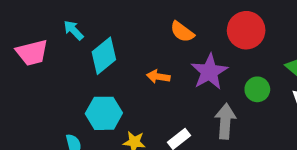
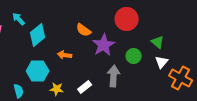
orange semicircle: (182, 32) -> (84, 30), moved
orange arrow: (158, 77) -> (65, 55), moved

